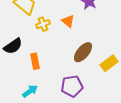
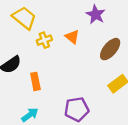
brown ellipse: (83, 52) -> (110, 49), moved

